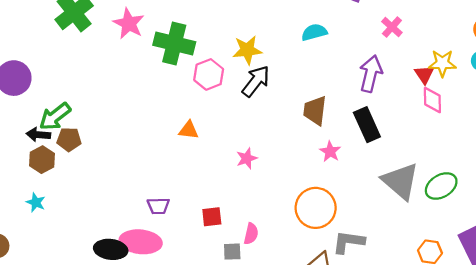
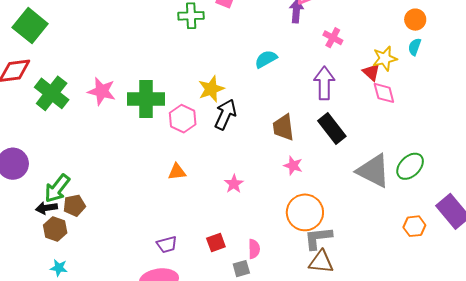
pink star: (330, 152) -> (293, 166), moved
gray L-shape: (348, 242) -> (318, 238), moved

